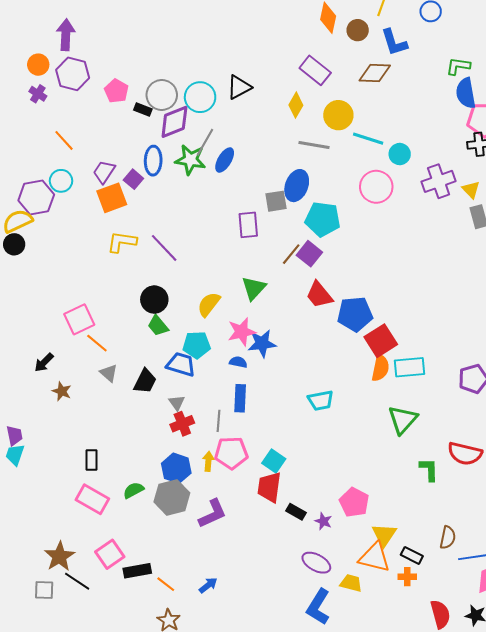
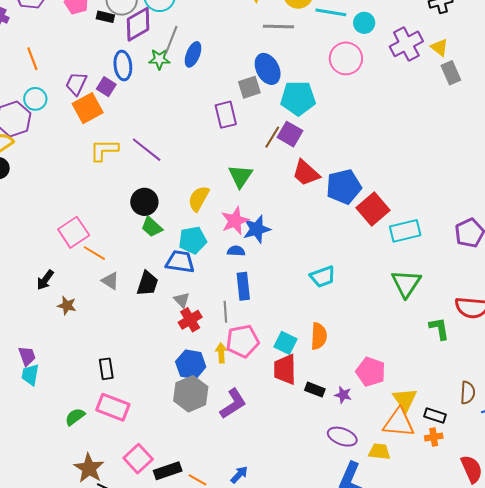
orange line: (64, 140) -> (32, 59), turned 30
green star: (190, 160) -> (159, 59), size x0.7
blue ellipse: (297, 186) -> (268, 69), turned -40
orange semicircle: (380, 368) -> (319, 336), moved
green semicircle: (133, 490) -> (75, 417), moved

